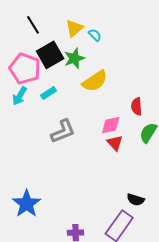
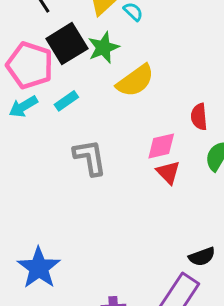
cyan arrow: (20, 96) -> (23, 107), turned 30
gray L-shape: (63, 131) -> (90, 157), turned -76
black semicircle: (136, 200) -> (202, 257), turned -36

